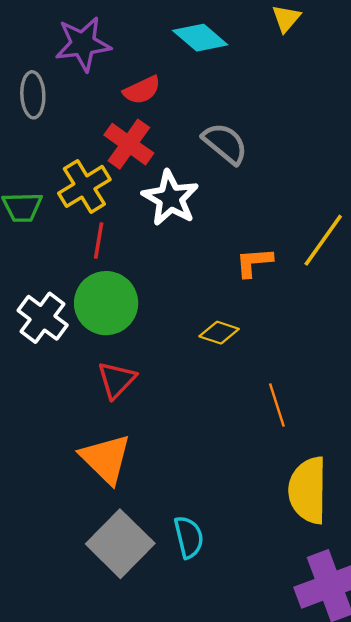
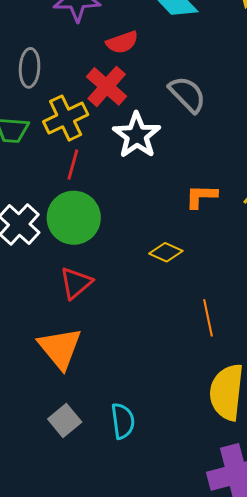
gray ellipse: (33, 95) -> (30, 68), moved
gray square: (120, 544) -> (65, 421), size x0.6

